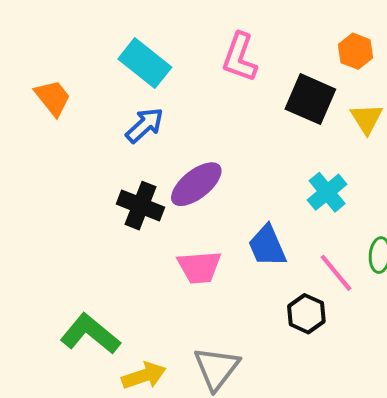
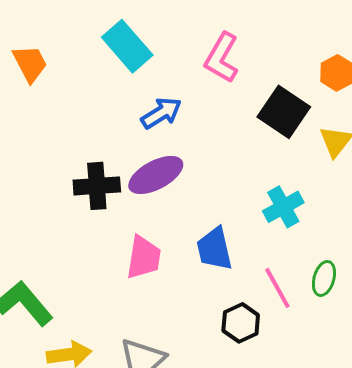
blue arrow: (145, 125) -> (161, 113), moved
black cross: (141, 206) -> (97, 186), turned -36
pink trapezoid: (199, 267) -> (144, 257), turned -87

